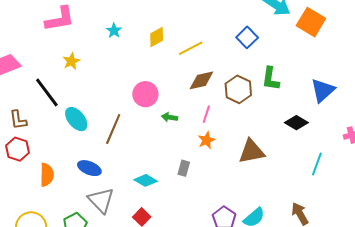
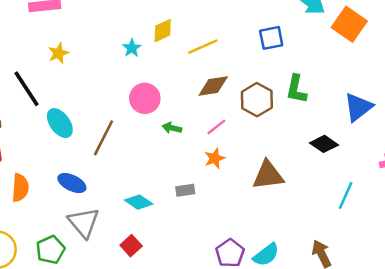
cyan star: (114, 31) -> (132, 48), moved
blue square: (247, 37) -> (271, 38), turned 30
pink line: (206, 114) -> (216, 127), turned 30
gray rectangle: (184, 168) -> (185, 190), turned 63

